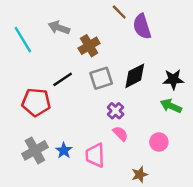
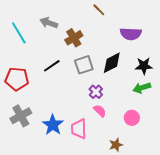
purple semicircle: (142, 26) -> (131, 34), moved, turned -70
red pentagon: (36, 102) -> (17, 79), moved
green arrow: (171, 106) -> (142, 88), turned -42
gray cross: (35, 150) -> (21, 116), moved
blue star: (64, 150) -> (53, 125), size x1.5

